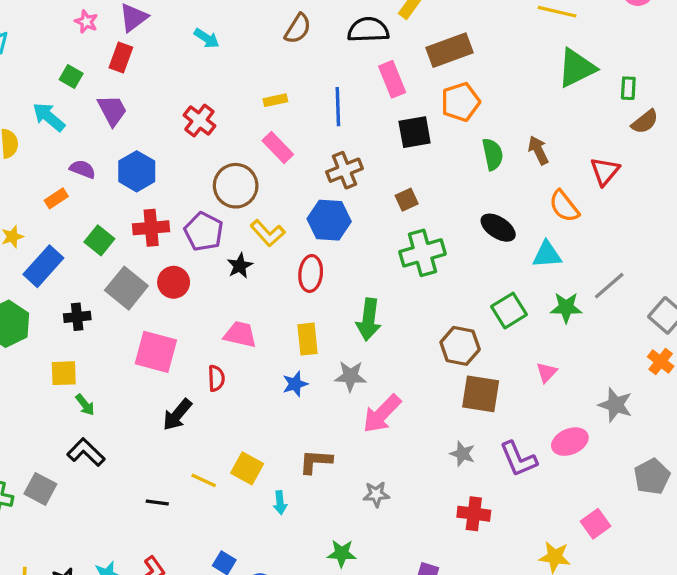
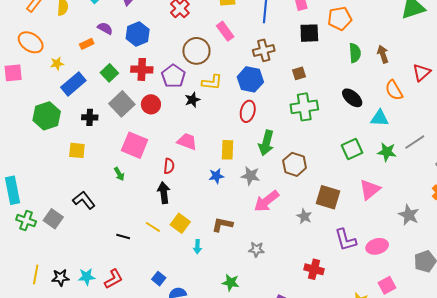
yellow L-shape: (268, 233) -> (212, 82), turned -50
red ellipse: (311, 273) -> (248, 111), moved
brown hexagon: (460, 346) -> (295, 164), moved
pink triangle: (547, 372) -> (370, 190), size x1.6
green arrow: (85, 405) -> (119, 174), moved
black arrow: (177, 415) -> (164, 193), moved, turned 125
pink ellipse: (570, 442) -> (377, 246), moved
gray star: (462, 454) -> (304, 216), moved

